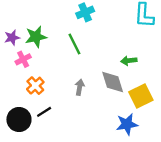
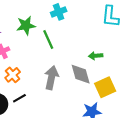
green star: (36, 37) -> (26, 25), moved
gray arrow: (80, 87) -> (51, 78), size x1.6

